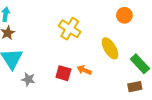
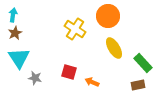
orange circle: (124, 15) -> (108, 16), moved, size x1.5
orange arrow: (84, 70) -> (92, 82), moved

